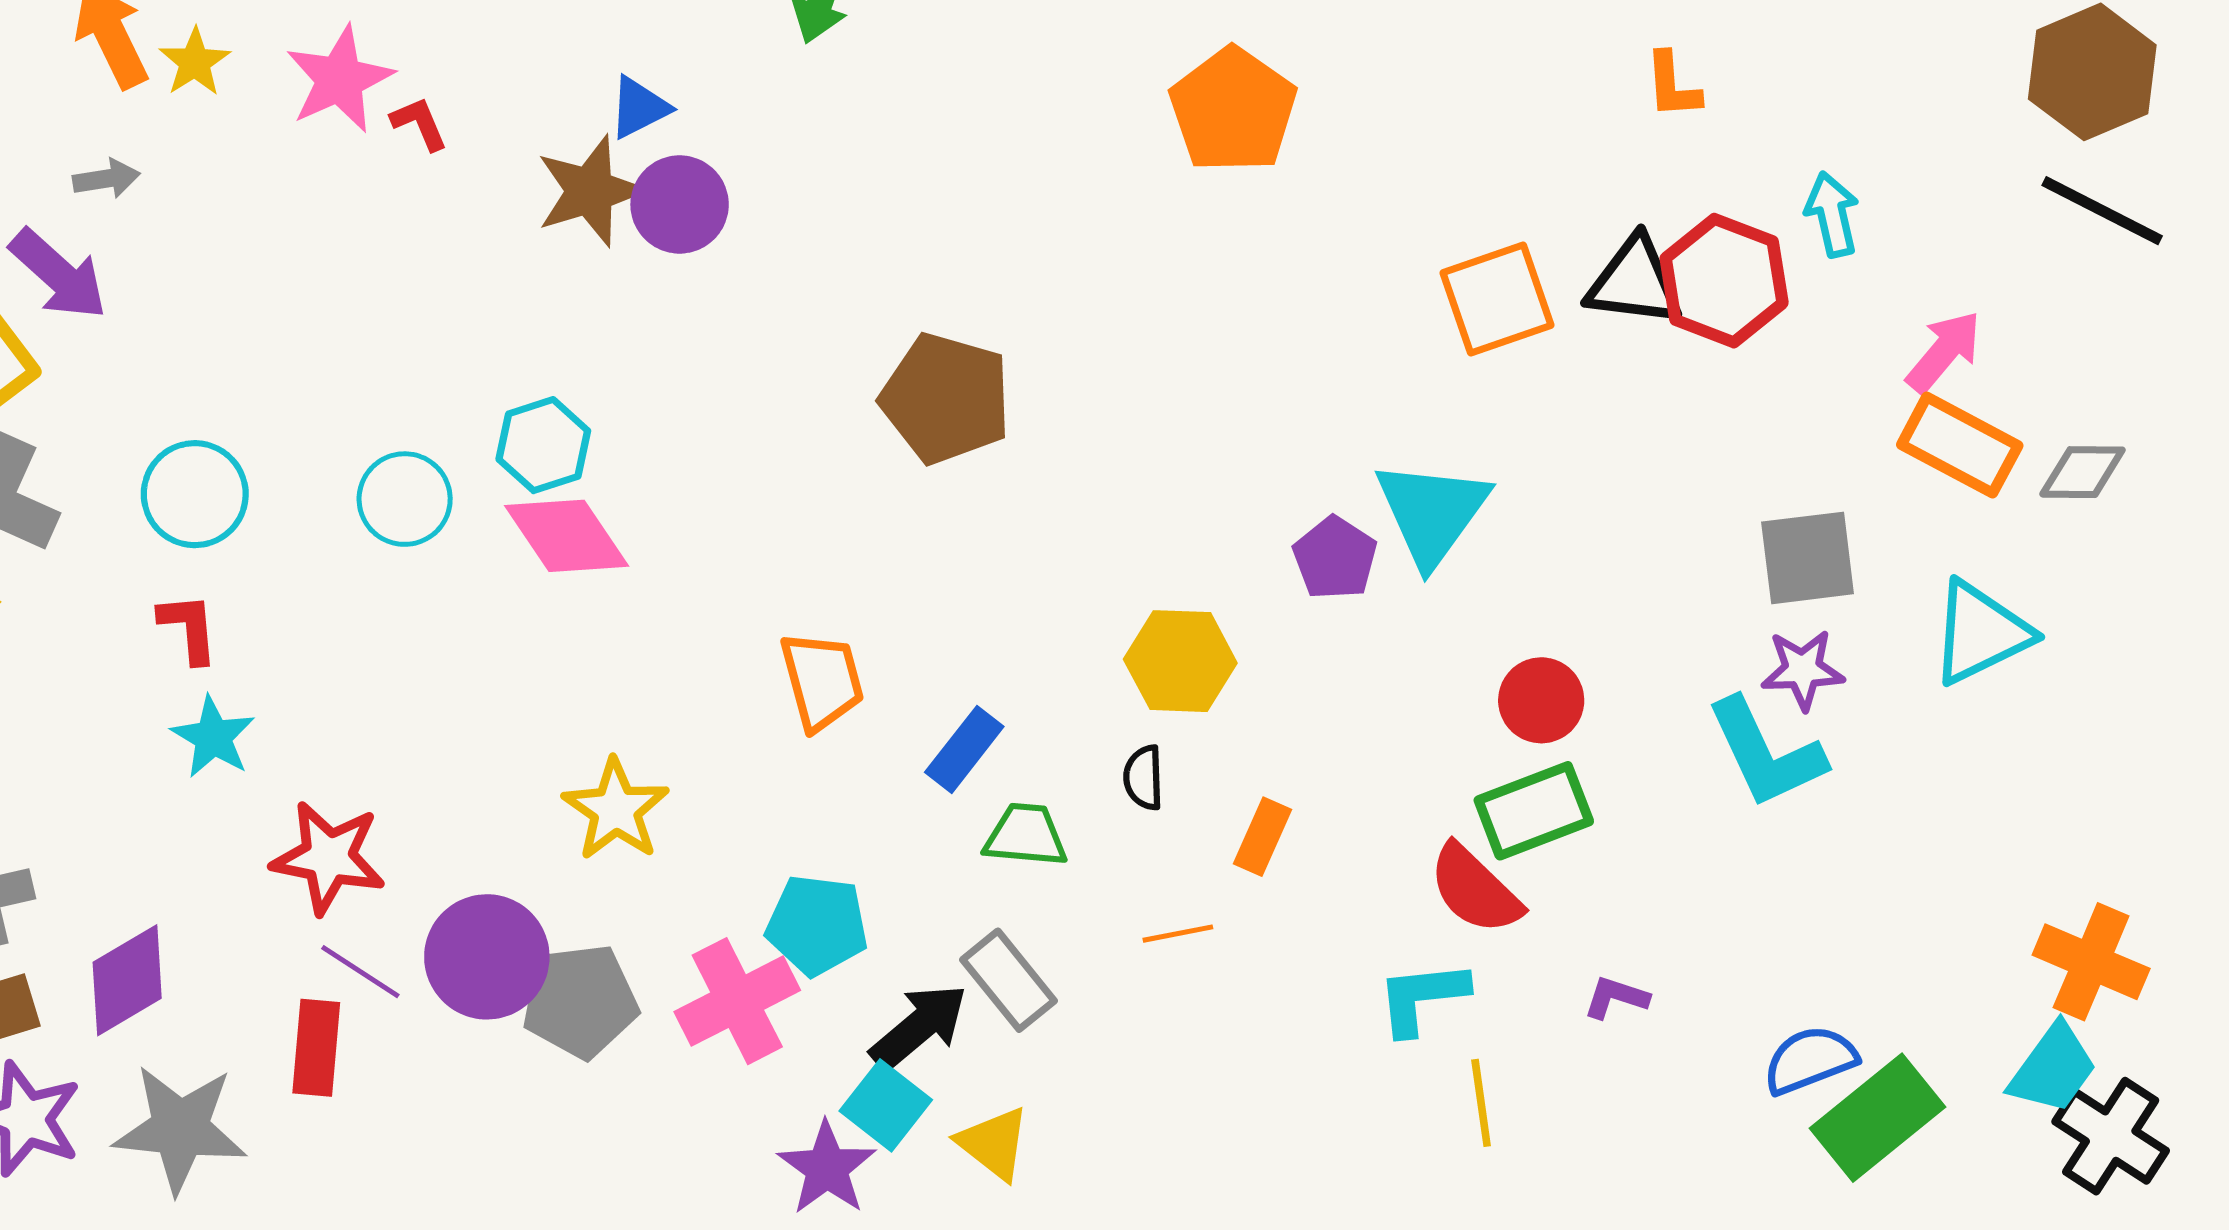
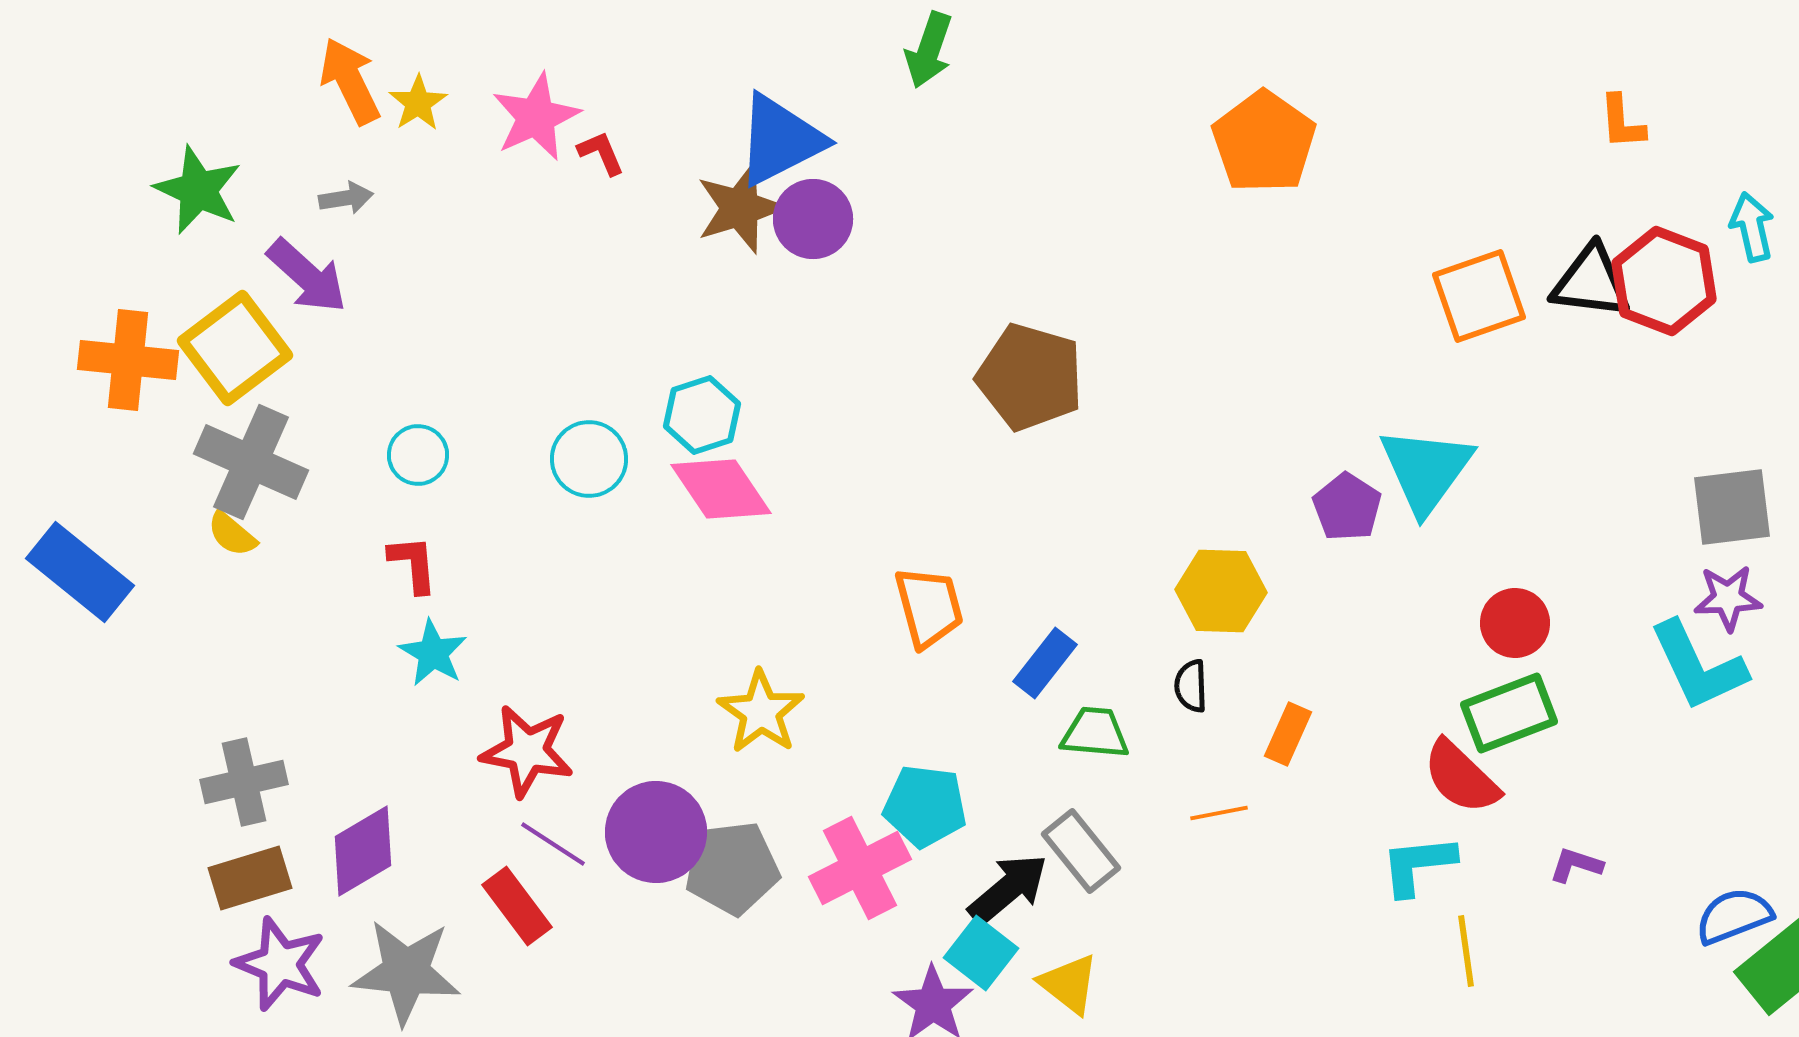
blue triangle: (639, 108) -> (780, 140), size x1.8
cyan circle: (195, 494) -> (418, 455), size x0.7
red rectangle: (316, 1048) -> (517, 906), turned -42

